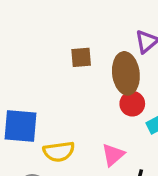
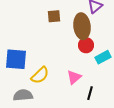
yellow semicircle: (59, 152) -> (40, 75), turned -36

